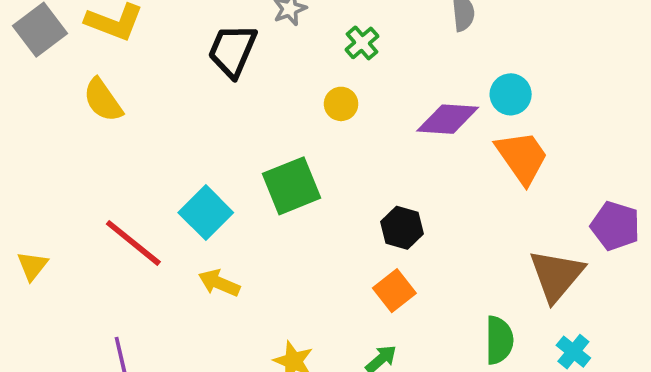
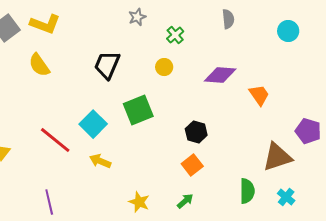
black trapezoid: (232, 51) -> (107, 65), moved
cyan circle: (511, 94) -> (288, 31), moved
orange trapezoid: (522, 157) -> (259, 95), size x0.7
brown triangle: (556, 275) -> (277, 157), turned 32

